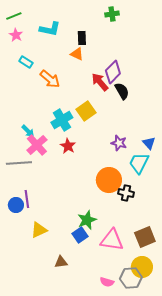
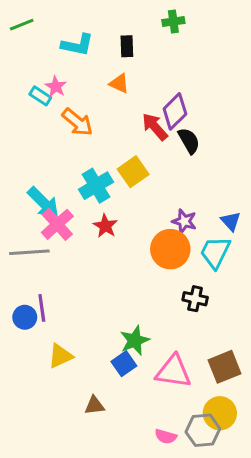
pink star: (16, 35) -> (56, 87), moved
black rectangle: (82, 38) -> (127, 46), moved
cyan arrow: (28, 131) -> (43, 203), size x1.6
orange circle: (109, 180) -> (170, 249), moved

